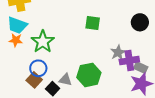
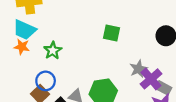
green star: (43, 42) -> (53, 51), size x0.7
purple cross: (129, 61) -> (151, 79), turned -36

